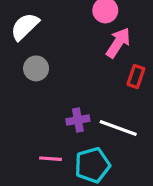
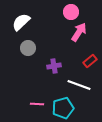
red rectangle: (136, 76) -> (90, 61), moved, turned 32
purple cross: (78, 120) -> (54, 66), moved

